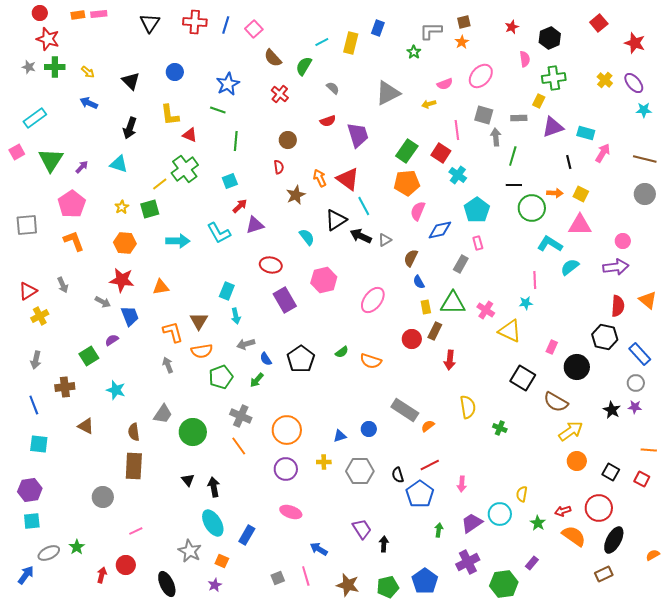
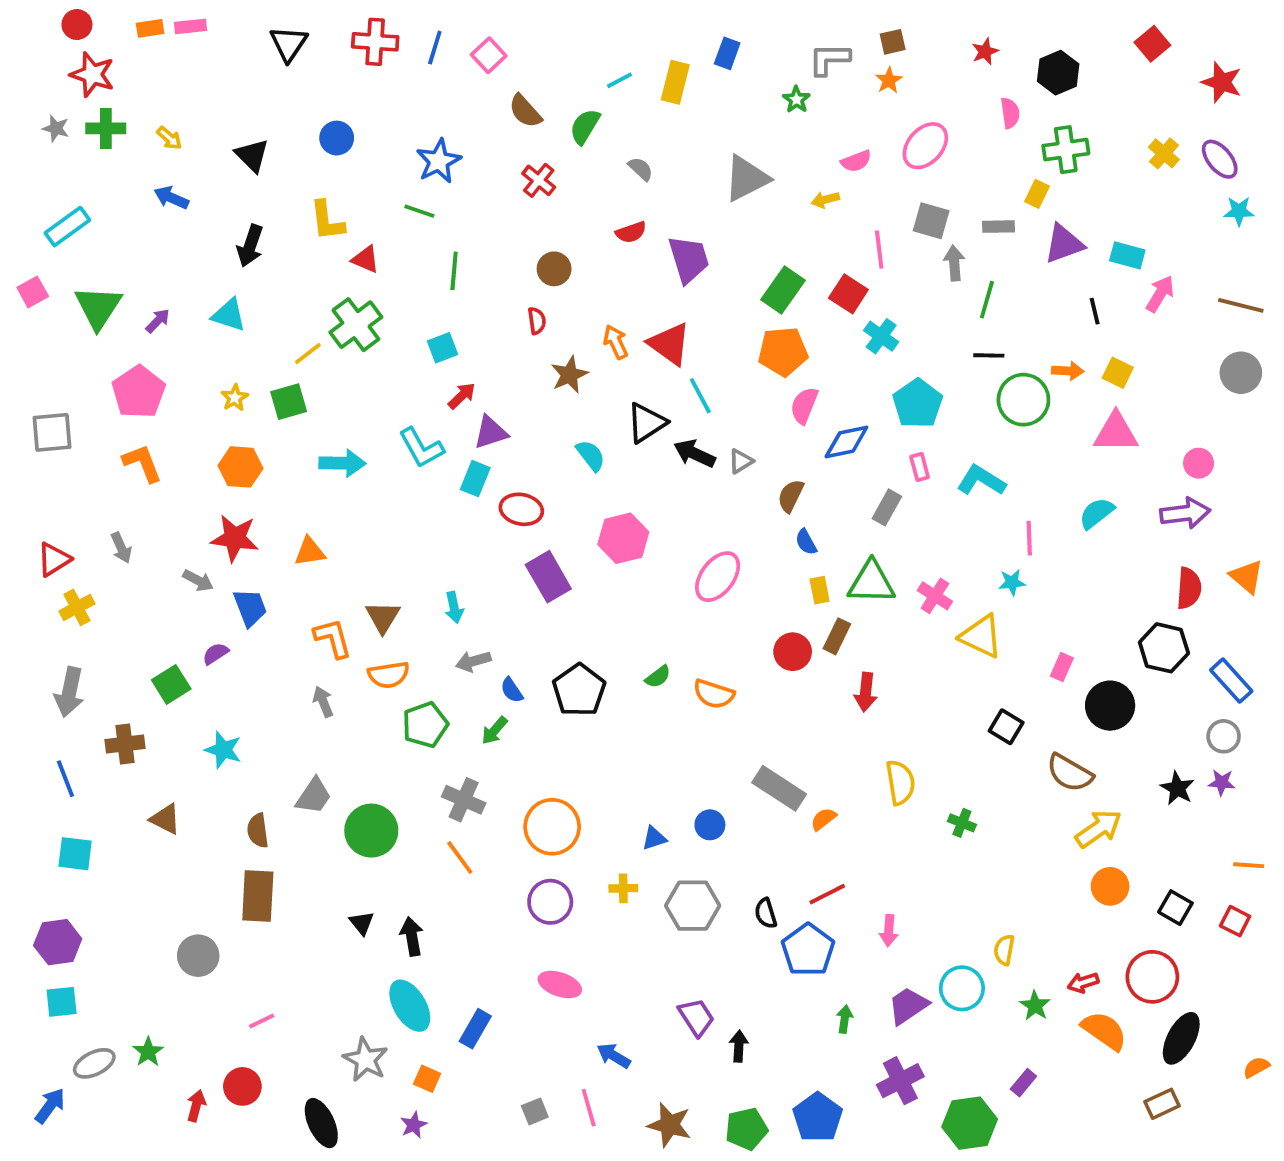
cyan L-shape: (550, 244) -> (981, 480), moved
cyan rectangle: (227, 291) -> (475, 479), moved
gray arrow: (36, 360) -> (69, 692), size x1.4
black square: (523, 378) -> (1006, 727), size x0.7

